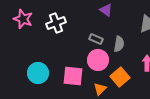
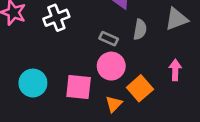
gray semicircle: (119, 44) -> (140, 30), moved

